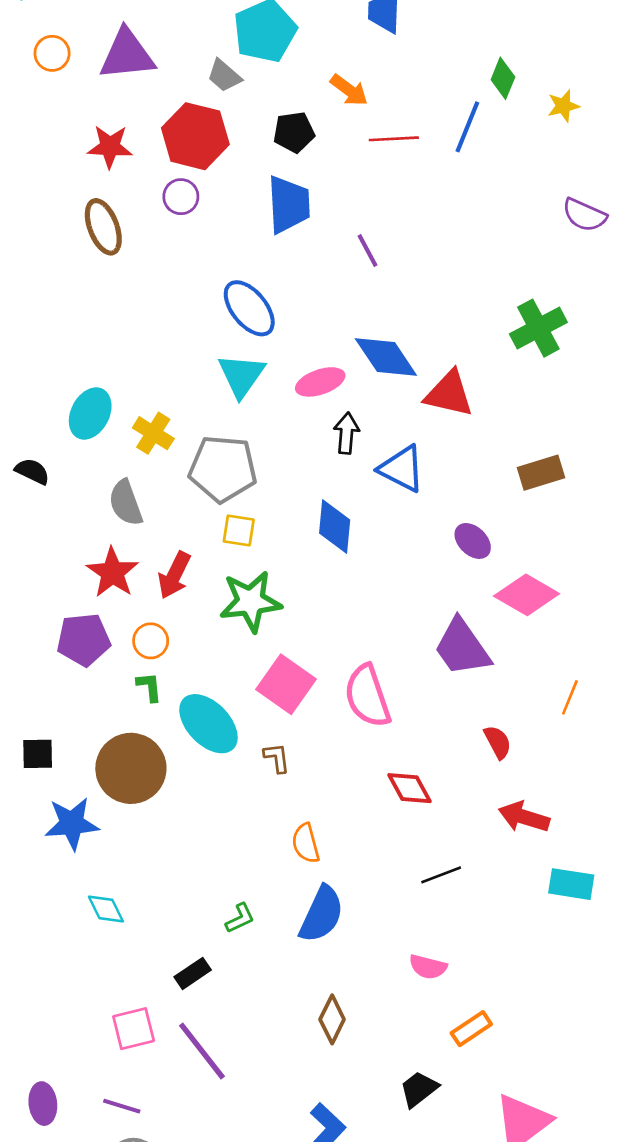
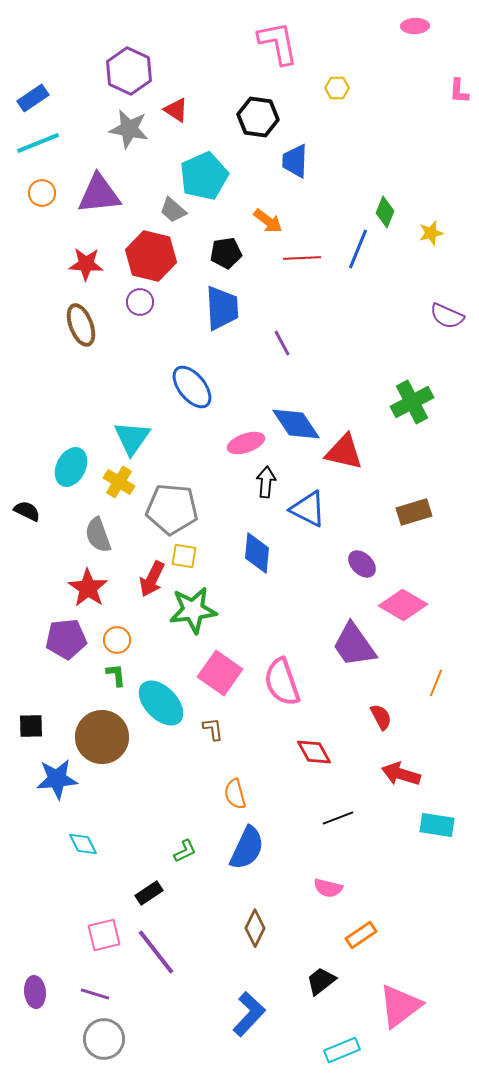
cyan triangle: (241, 375) -> (132, 438), moved
red arrow: (174, 575) -> (152, 579), moved

